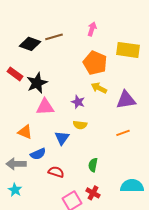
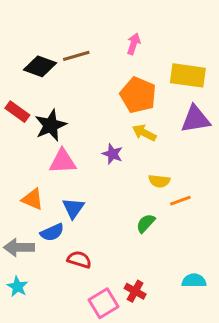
purple triangle: (126, 100) -> (195, 119), moved
yellow semicircle: (80, 125) -> (159, 181), moved
blue triangle: (62, 138) -> (73, 208), moved
green semicircle: (93, 165) -> (146, 223), moved, turned 32
cyan semicircle: (132, 186) -> (194, 281), size x0.7

